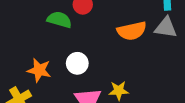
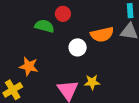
white circle: (77, 63) -> (78, 47), moved

